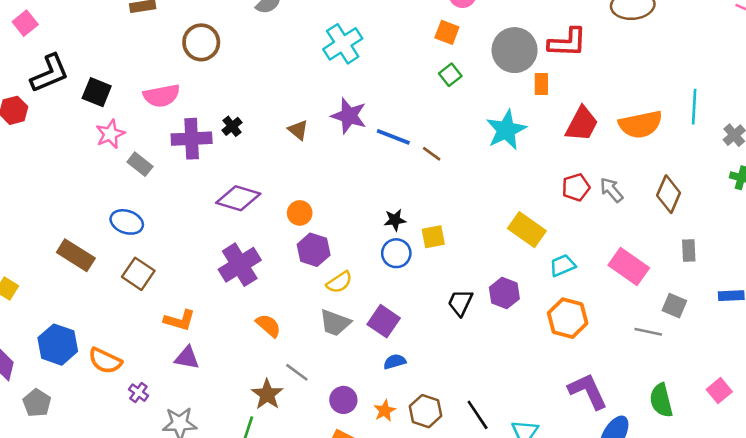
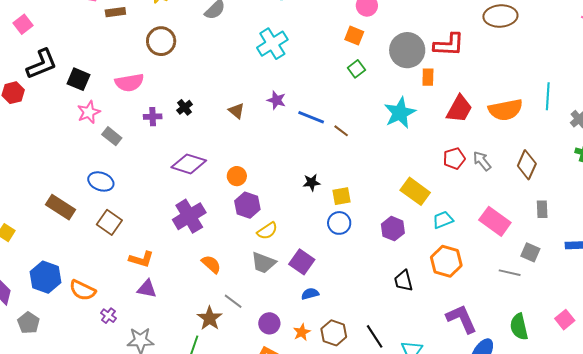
purple star: (349, 116) -> (276, 100), size x0.7
purple cross: (192, 139) -> (153, 117), size x0.6
blue circle: (396, 253) -> (339, 223), moved
purple hexagon: (504, 293) -> (393, 229), moved
black trapezoid: (460, 303) -> (404, 281), moved, turned -40

